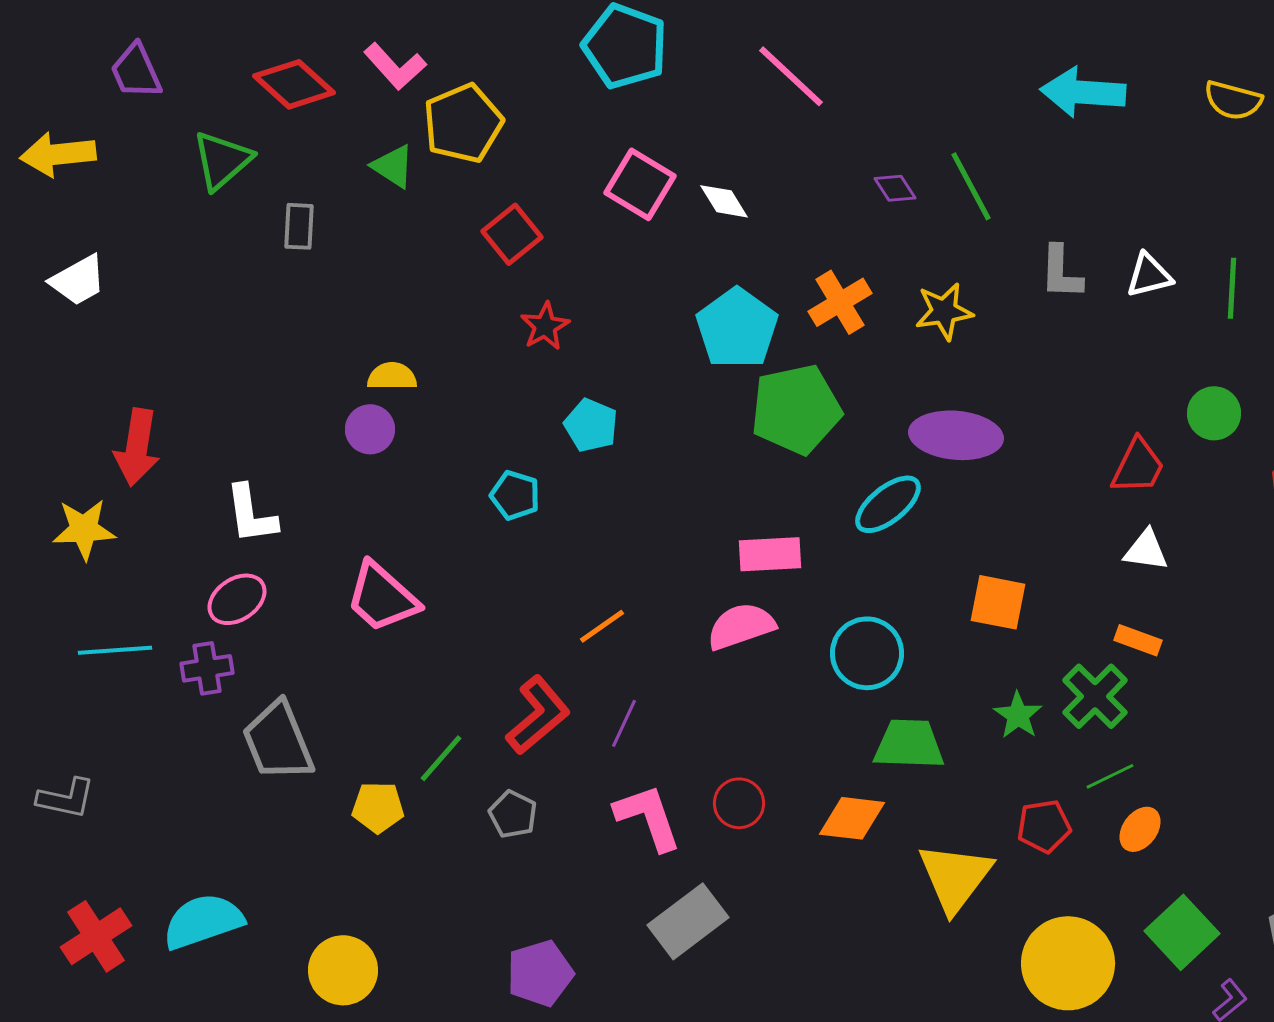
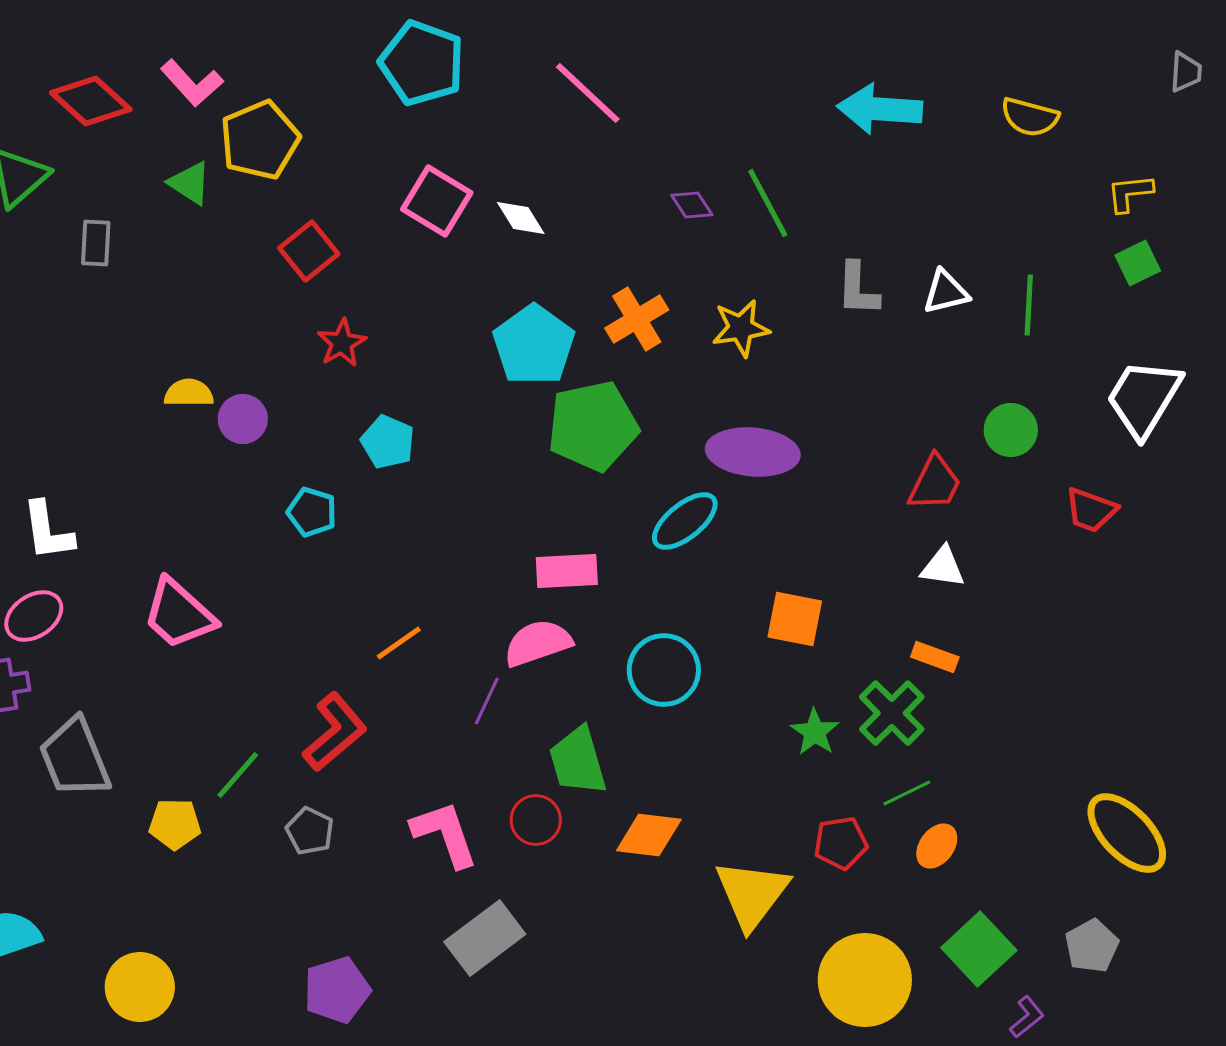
purple circle: (370, 429) -> (243, 419), moved
purple line: (624, 723) -> (487, 701), moved
green trapezoid: (909, 744) -> (578, 761), moved, turned -108

